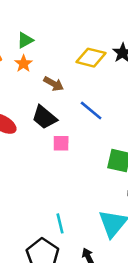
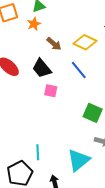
yellow diamond: (91, 58) -> (85, 42), moved

